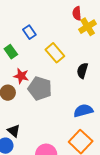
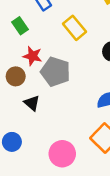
black triangle: (14, 131) -> (32, 103), moved

